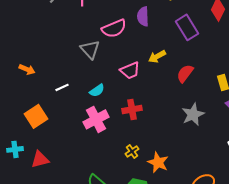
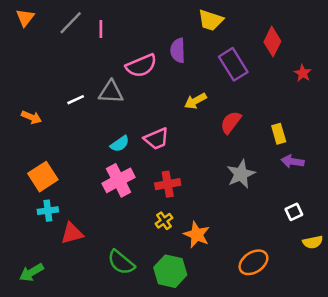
gray triangle: (90, 49) -> (111, 92), turned -45
pink trapezoid: (130, 70) -> (156, 139), moved
white line: (62, 87) -> (76, 100), moved
red cross: (132, 109) -> (168, 184), moved
cyan cross: (15, 149) -> (48, 211), moved
red triangle: (40, 159) -> (72, 233), moved

